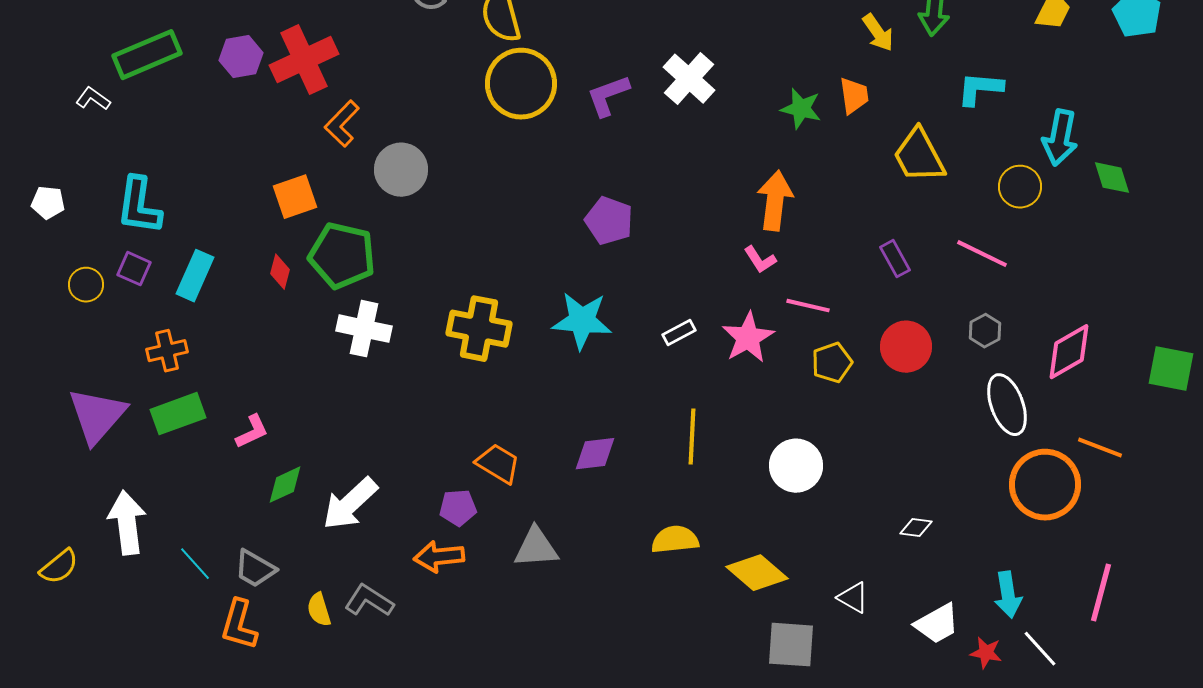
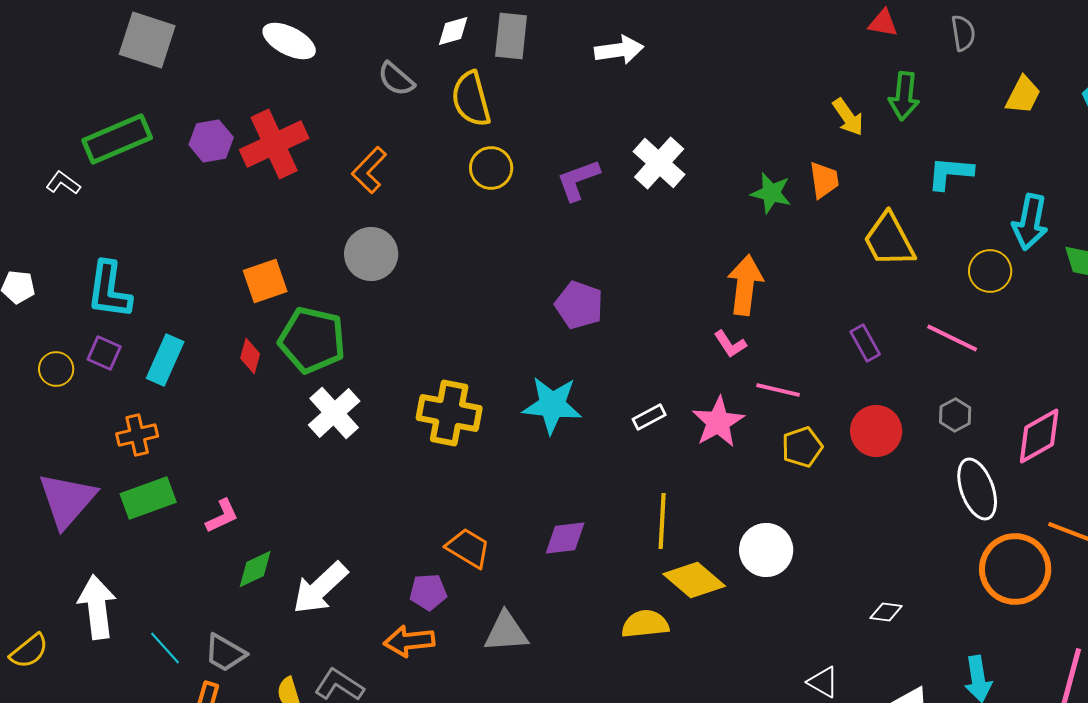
yellow circle: (521, 84) -> (491, 168), size x0.6
orange L-shape: (342, 124) -> (369, 170), moved
white cross: (364, 329) -> (334, 413), turned 36
yellow diamond: (757, 573) -> (694, 580), moved

